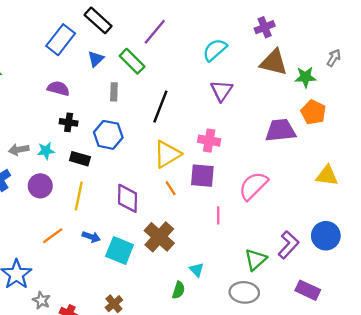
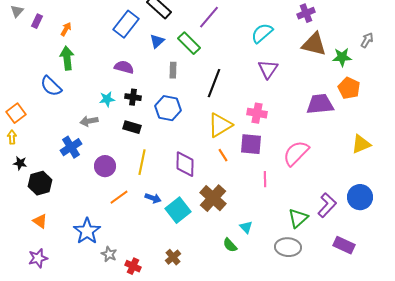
cyan star: (46, 151) -> (107, 99), moved
black rectangle: (80, 159) -> (132, 127), moved
yellow triangle: (327, 176) -> (361, 144), turned -30
purple circle: (40, 186) -> (105, 166), moved
cyan square: (120, 250) -> (178, 210), turned 30
green semicircle: (179, 290) -> (230, 245), turned 119

